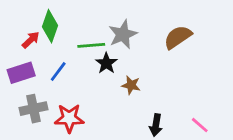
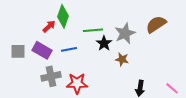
gray star: (123, 34) -> (125, 33), moved
blue line: (58, 71) -> (69, 49), turned 42
purple rectangle: (21, 73) -> (42, 50), turned 48

